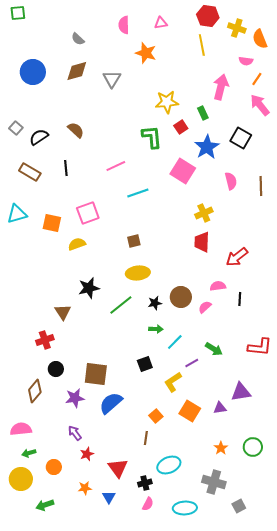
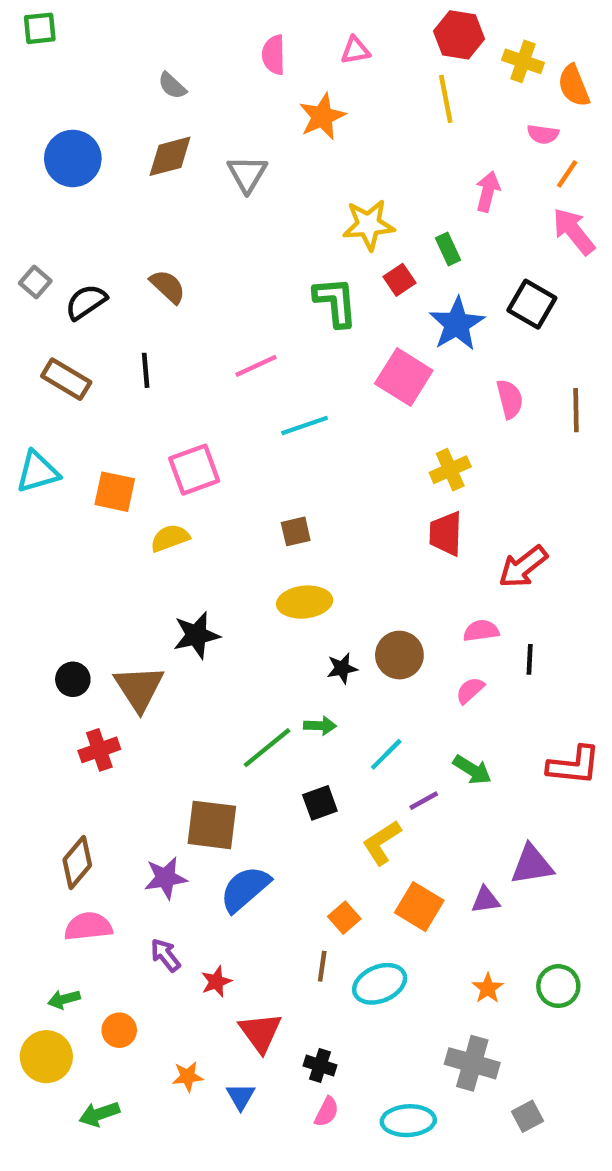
orange star: (146, 53) -> (322, 117), turned 30
pink arrow: (221, 87) -> (488, 192), size x0.7
green line: (121, 305) -> (267, 748), moved
pink semicircle: (205, 307) -> (470, 690), moved
brown triangle: (63, 312) -> (139, 688), size x1.4
green arrow: (156, 329) -> (320, 726), moved
black circle: (56, 369) -> (73, 679), moved
pink semicircle: (21, 429) -> (88, 926), moved
red star: (87, 454) -> (216, 982), moved
cyan ellipse: (169, 465) -> (380, 984), moved
black cross: (145, 483) -> (320, 1065), turned 32

